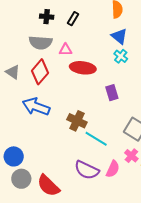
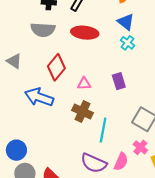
pink triangle: (66, 50) -> (84, 84), moved
red ellipse: (83, 68) -> (85, 33), moved
red diamond: (40, 72) -> (56, 67), moved
cyan line: (96, 139) -> (103, 130), turned 70

